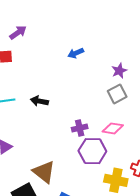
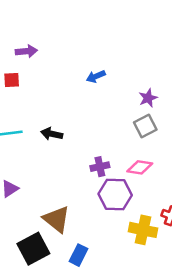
purple arrow: (18, 33) -> (26, 51), turned 30

